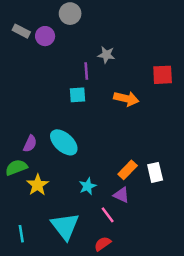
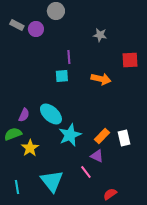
gray star: (106, 55) -> (100, 35), moved
cyan star: (88, 186) -> (70, 135), moved, size x1.6
red semicircle: (103, 244) -> (110, 194), moved

